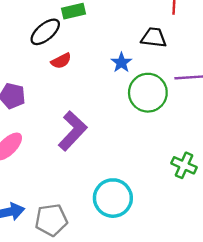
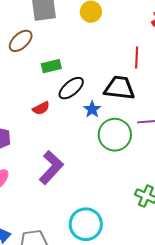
black ellipse: (45, 32) -> (71, 88), moved
black trapezoid: (154, 38) -> (119, 88), size x1.4

